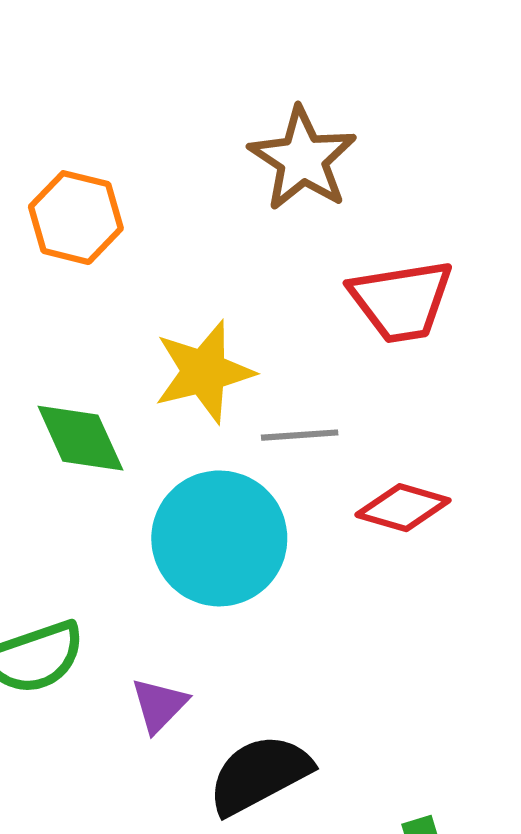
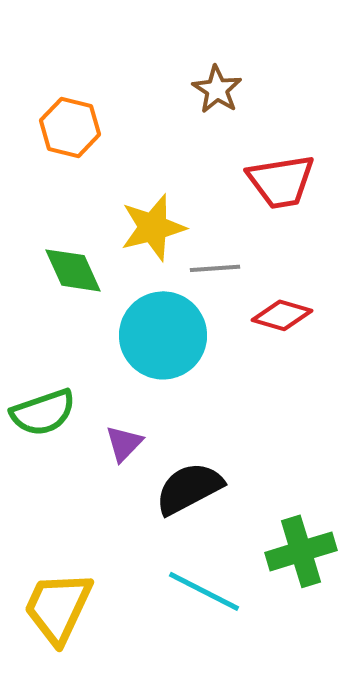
brown star: (303, 159) -> (217, 89), size x0.7

